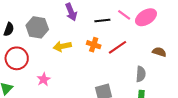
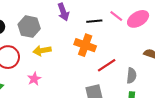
orange cross: (94, 45) -> (85, 45), size x1.5
yellow arrow: (62, 46) -> (42, 50), moved
red line: (118, 47) -> (107, 65), moved

